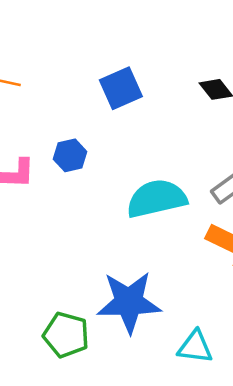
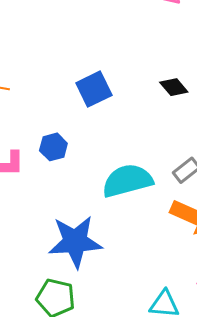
blue star: (129, 302) -> (75, 242), moved

